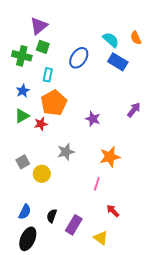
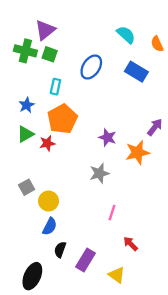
cyan semicircle: (111, 40) -> (126, 35), moved
green cross: (22, 56) -> (25, 51), moved
gray star: (66, 152) -> (99, 173), moved
orange star: (110, 157) -> (137, 153), moved
blue semicircle: (25, 212) -> (50, 226), moved

